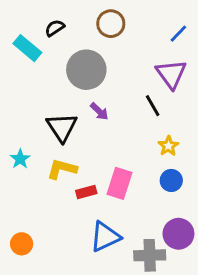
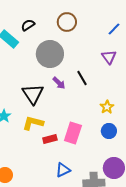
purple triangle: (171, 74) -> (109, 57), size x0.7
black line: (153, 106) -> (82, 78), moved
blue triangle: (105, 237) -> (63, 170), size x0.7

